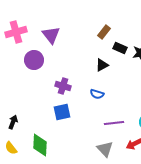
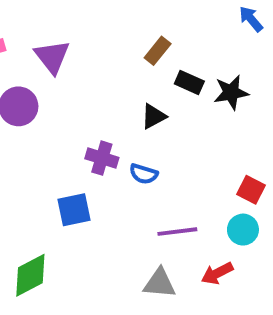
purple cross: (63, 86) -> (102, 158), moved
green diamond: (40, 145) -> (30, 275), turned 60
gray triangle: (105, 149) -> (160, 283), turned -42

